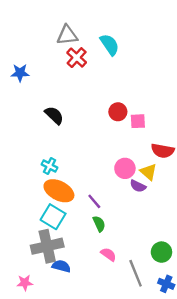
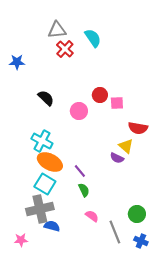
cyan cross: (50, 166) -> (42, 141), size x1.5
pink circle: (125, 168) -> (79, 111), moved

